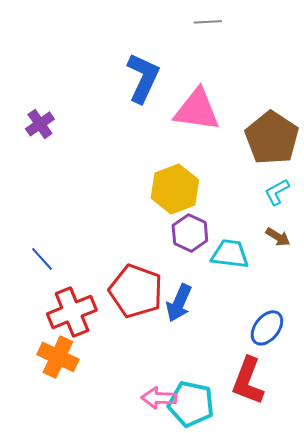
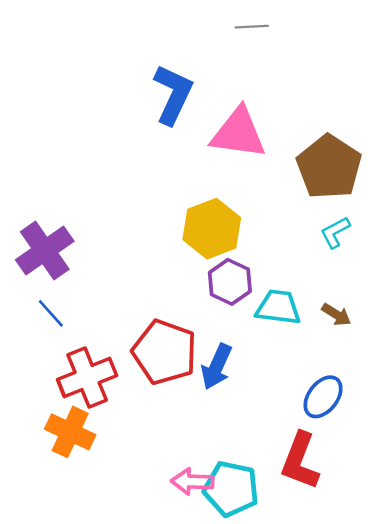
purple cross: (40, 124) -> (45, 250), moved, size x1.6
brown arrow: (278, 237) -> (336, 315), moved

